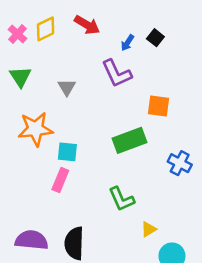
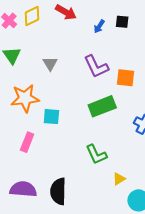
black square: (155, 38) -> (122, 22), turned -32
purple L-shape: (117, 73) -> (96, 66), moved
pink rectangle: (60, 180) -> (27, 142), moved

